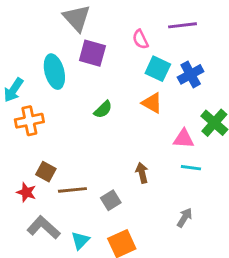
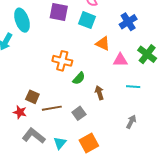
cyan square: (158, 69) -> (87, 20), moved
cyan ellipse: (54, 72) -> (22, 20), moved
green semicircle: (103, 109) -> (79, 78), moved
orange cross: (29, 121) -> (62, 61), moved, turned 30
pink triangle: (184, 139) -> (120, 60), moved

